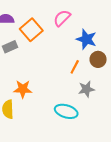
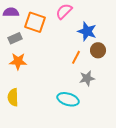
orange square: (31, 30) -> (35, 22), turned -30
orange star: (23, 89) -> (18, 61), moved

